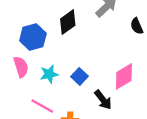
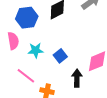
black arrow: (103, 100) -> (77, 78), turned -150

